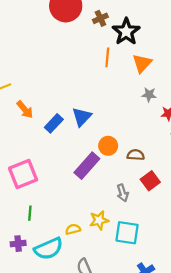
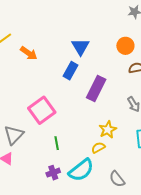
blue rectangle: (54, 123) -> (70, 71), moved
orange circle: (108, 146) -> (125, 46), moved
yellow star: (99, 220) -> (108, 130), moved

